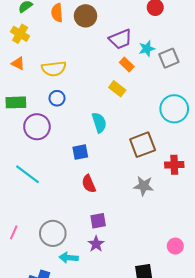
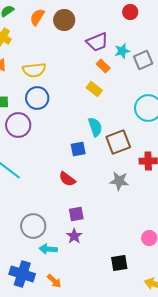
orange semicircle: (57, 13) -> (37, 17), turned 36
blue circle: (57, 98) -> (37, 98), size x1.5
cyan semicircle: (99, 123) -> (95, 127), moved
blue square: (80, 152) -> (78, 149), moved
red semicircle: (89, 184) -> (67, 179), turned -30

